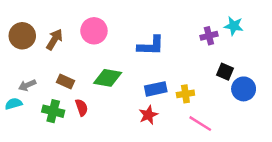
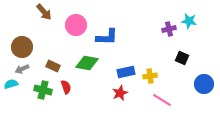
brown circle: (22, 36) -> (22, 47), moved
brown arrow: (54, 39) -> (44, 12), moved, turned 108
blue L-shape: (151, 46) -> (107, 37), moved
blue circle: (244, 89) -> (204, 84), moved

